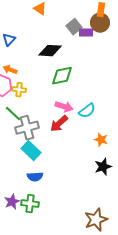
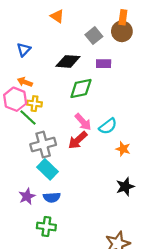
purple rectangle: (86, 33) -> (104, 64), moved
pink arrow: (64, 107) -> (83, 122), turned 30
green line: (13, 114) -> (28, 118), moved
orange star: (101, 140) -> (123, 149), moved
purple star: (12, 202) -> (27, 196), moved

